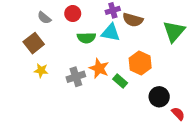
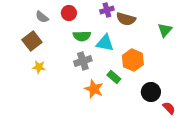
green triangle: (174, 31) -> (165, 30), size x0.7
cyan triangle: (111, 32) -> (105, 43), moved
orange star: (99, 68) -> (94, 89), moved
gray cross: (76, 77) -> (83, 61), moved

